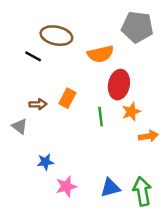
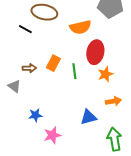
green line: (101, 116) -> (74, 71), moved
orange arrow: (148, 136) -> (113, 101), moved
blue triangle: (110, 188) -> (88, 117), moved

